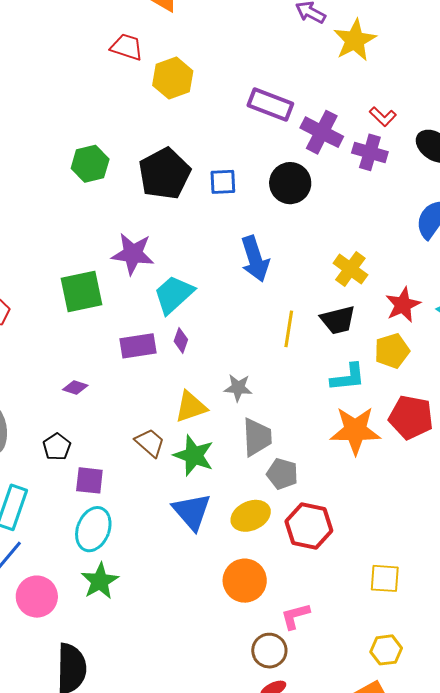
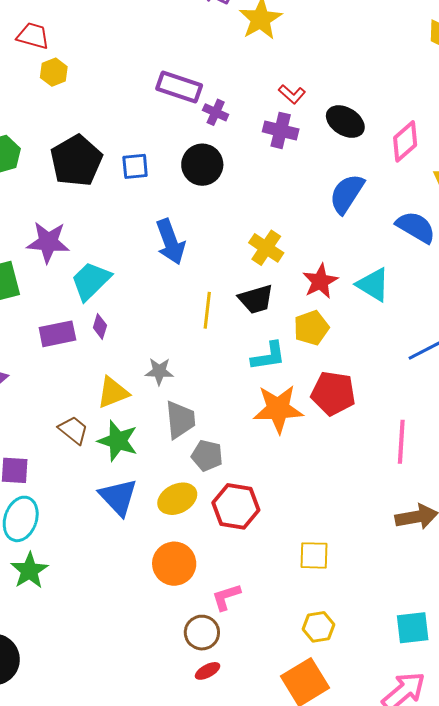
yellow hexagon: (173, 78) -> (54, 72), moved, size x0.7
purple cross: (322, 132) -> (216, 112), moved, size x0.6

